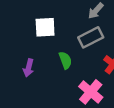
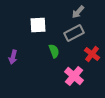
purple arrow: (29, 68) -> (13, 57), moved

